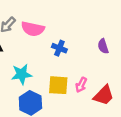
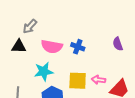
pink semicircle: (33, 29) -> (52, 47), moved
pink arrow: (81, 85) -> (99, 80), turned 72

